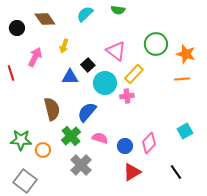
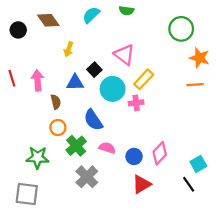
green circle: (156, 44) -> (181, 29), moved
pink arrow: (35, 57) -> (38, 80), moved, turned -30
brown semicircle: (52, 109) -> (56, 102), moved, size x0.6
blue semicircle: (87, 112) -> (93, 120), turned -75
cyan square: (185, 131) -> (198, 164), moved
green star: (21, 140) -> (38, 158), moved
orange circle: (43, 150) -> (58, 128), moved
gray square: (25, 181) -> (27, 194), turned -30

